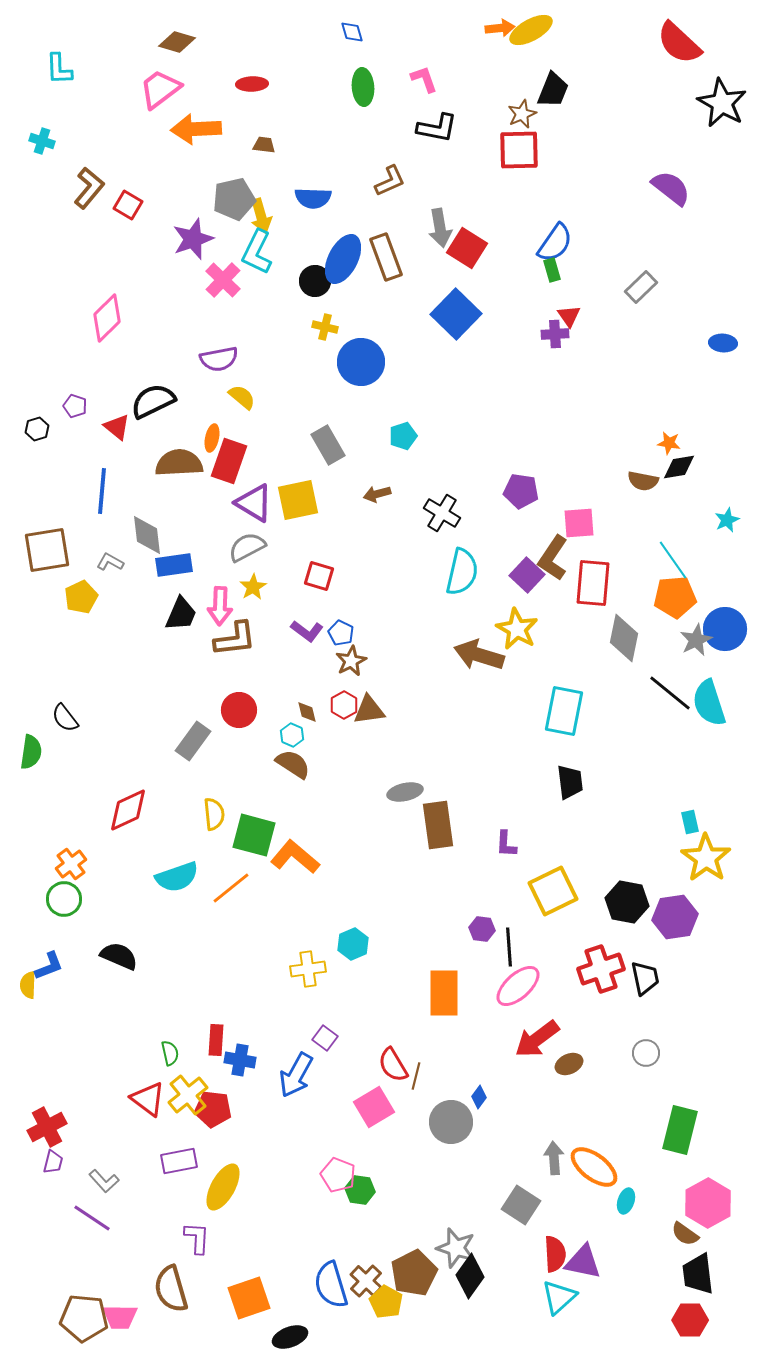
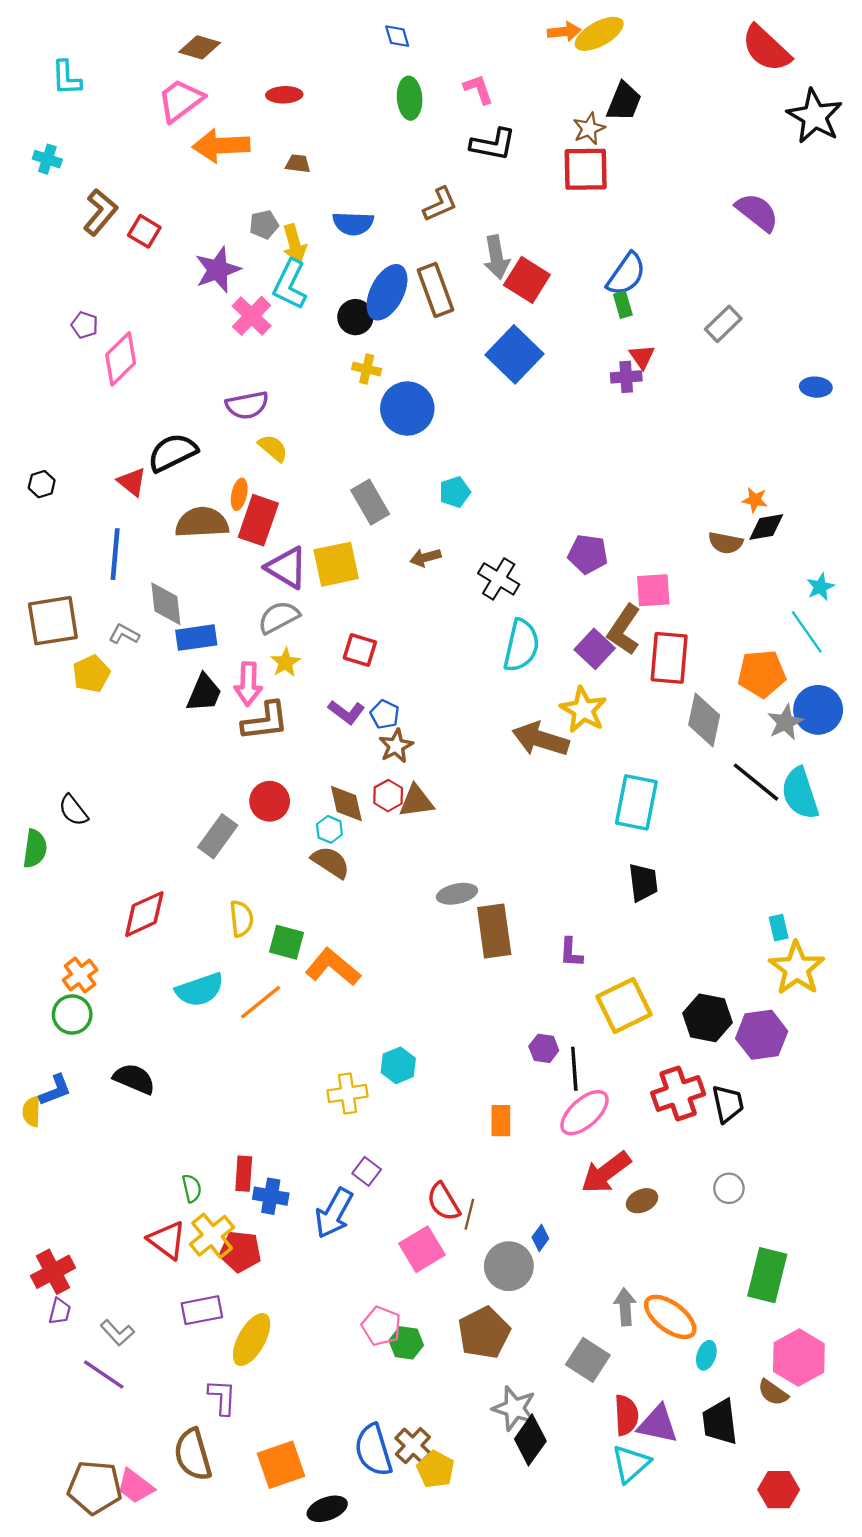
gray pentagon: (234, 199) -> (264, 225), size x0.6
purple pentagon: (75, 406) -> (85, 325), moved
cyan line: (673, 560) -> (807, 632), moved
brown diamond: (307, 712) -> (346, 803), size x1.6
green square: (254, 835) -> (287, 942), size x0.7
orange rectangle: (444, 993) -> (501, 1121), size x0.6
brown pentagon: (414, 1273) -> (484, 1333), moved
black trapezoid: (698, 1274) -> (720, 1422), moved
pink trapezoid: (120, 1317) -> (135, 1486), turned 36

